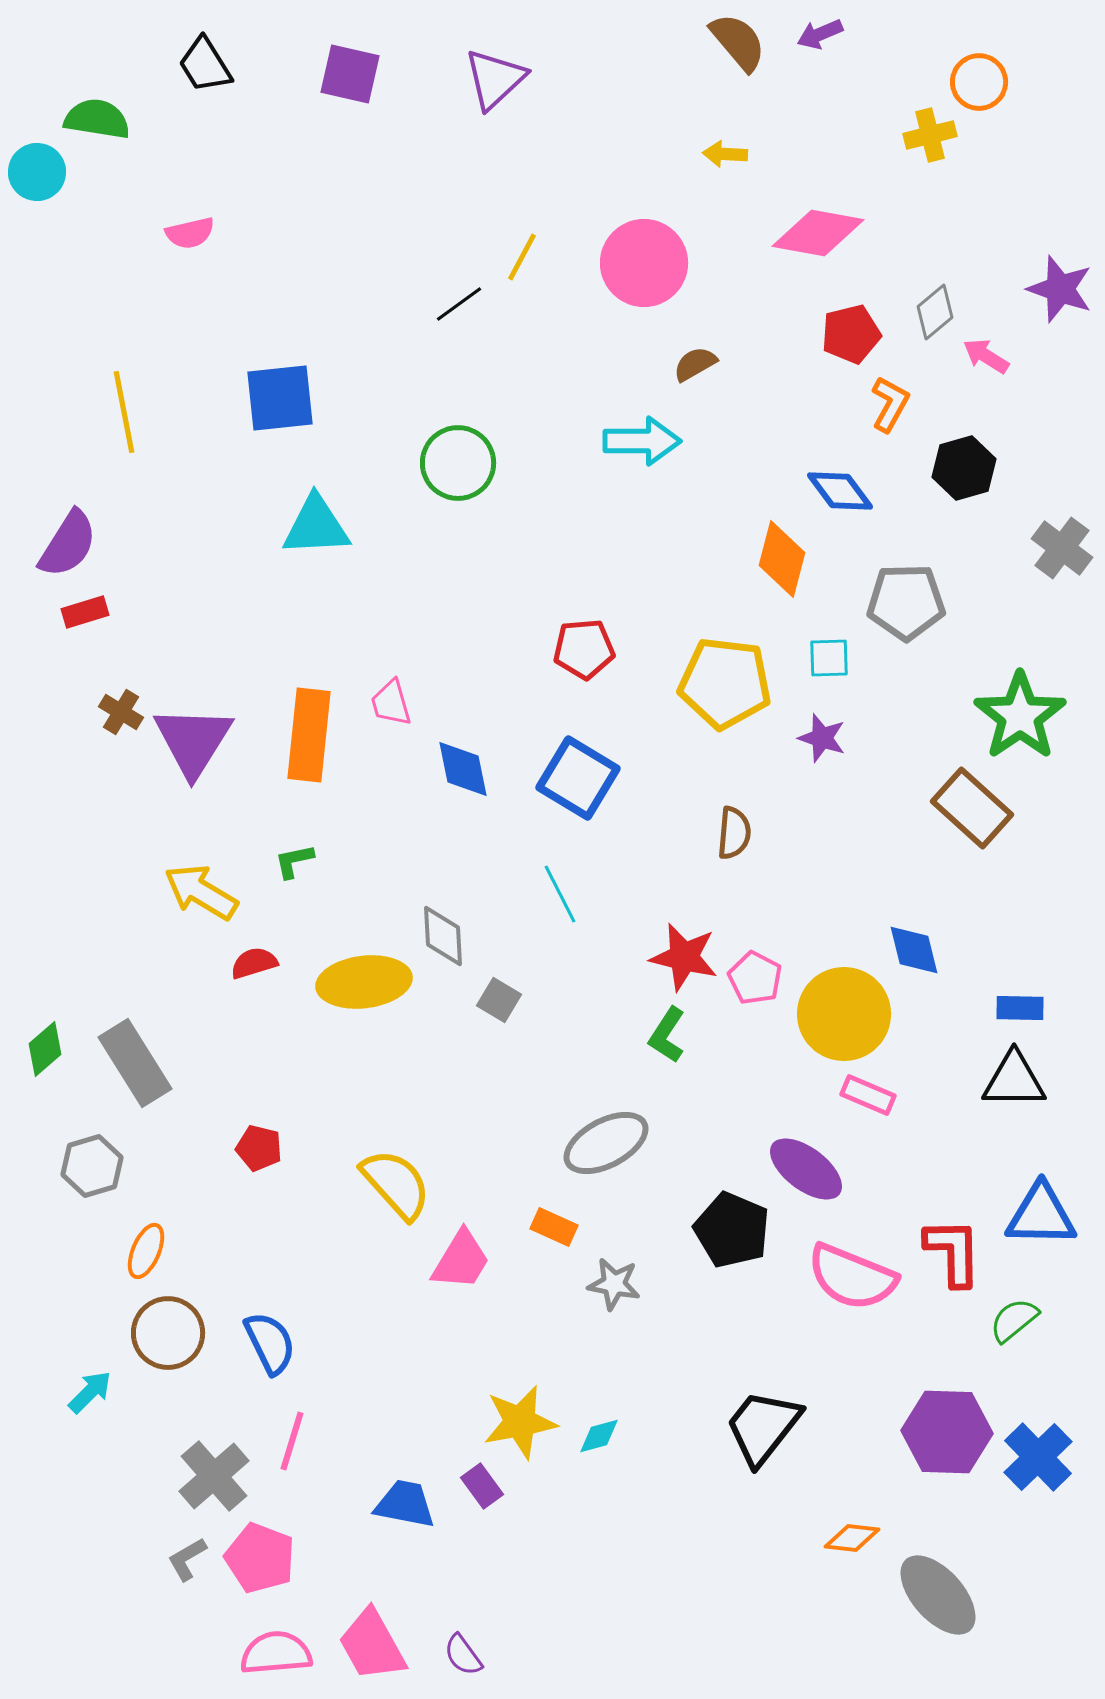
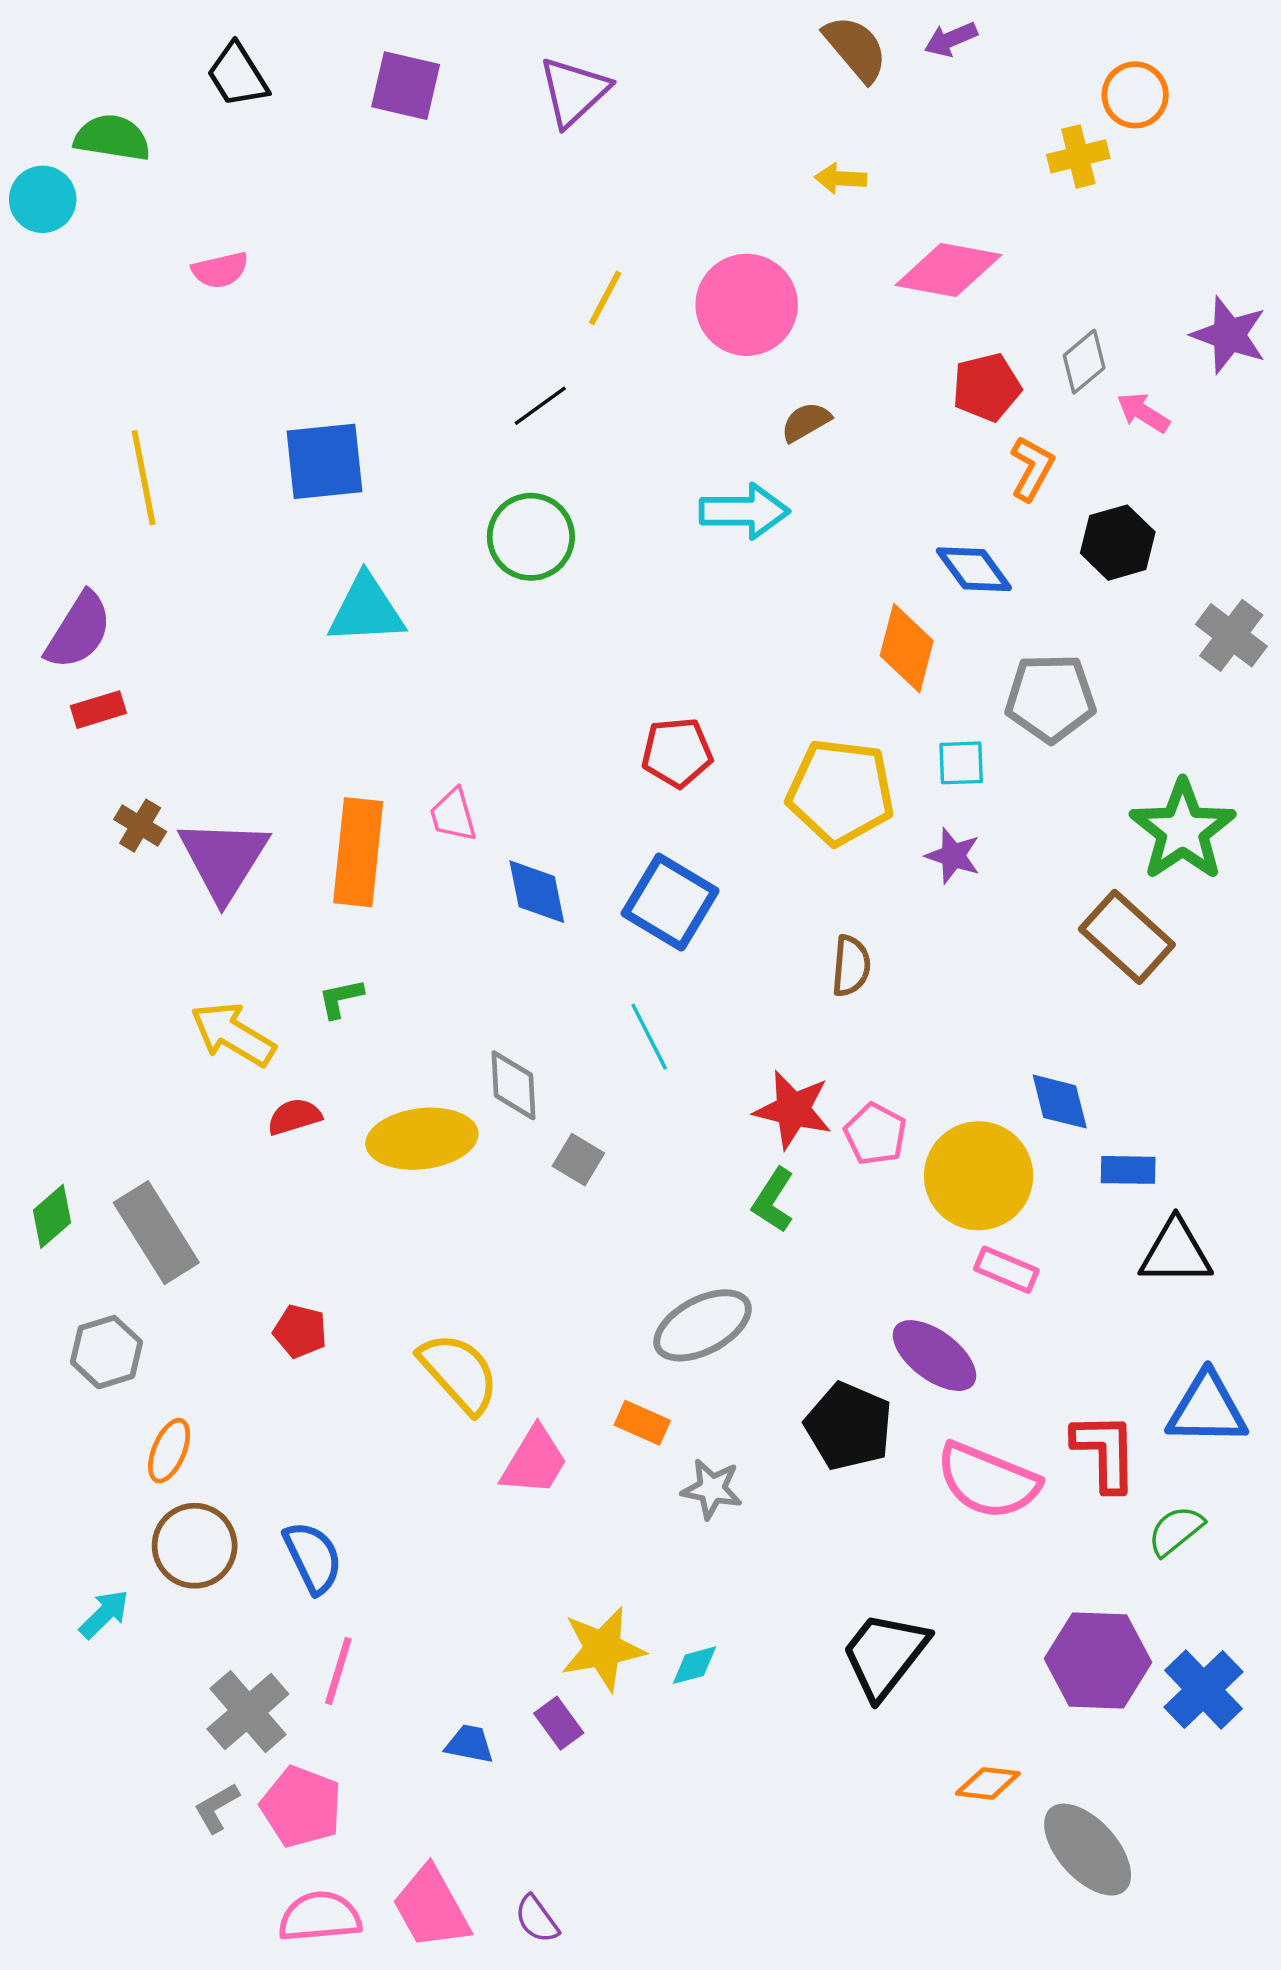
black line: (459, 304) -> (540, 406), moved
blue rectangle: (1020, 1008) -> (1128, 1170), moved
blue trapezoid: (405, 1504) -> (469, 1744), size x0.7

